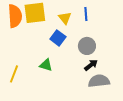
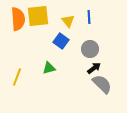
green triangle: (46, 65) -> (49, 68), turned -32
gray semicircle: (99, 81) -> (102, 84), turned 50

